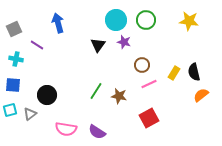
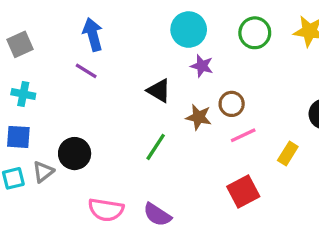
green circle: (146, 20) -> (255, 33), moved
purple line: (37, 45) -> (86, 71), moved
black triangle: (98, 45) -> (159, 91), moved, turned -35
yellow rectangle: (174, 73) -> (288, 154), moved
brown star: (119, 96) -> (199, 117), moved
gray triangle: (30, 114) -> (43, 172), moved

